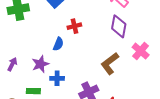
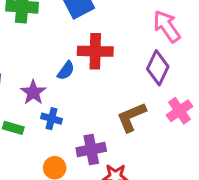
red cross: (74, 26) -> (95, 51), size x1.6
purple star: (40, 64) -> (33, 92), turned -30

